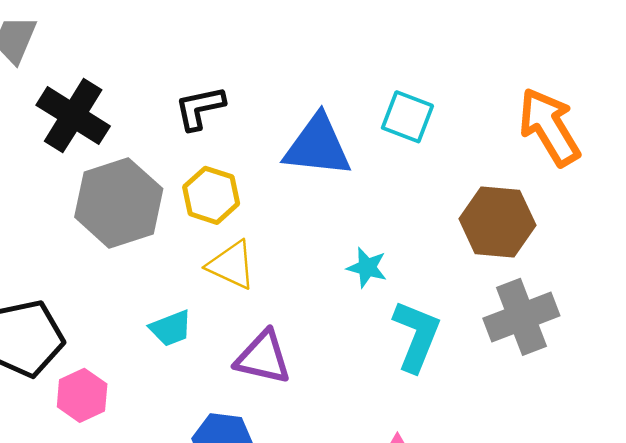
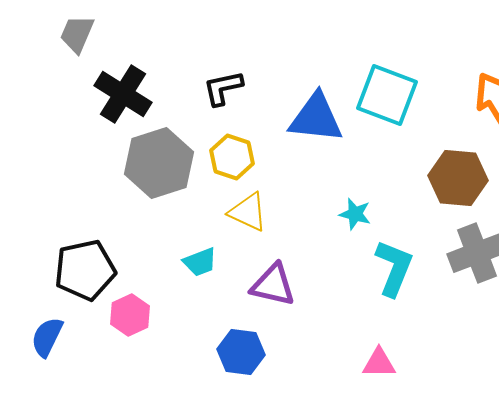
cyan square: (407, 117) -> (387, 95), size x1.5

